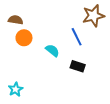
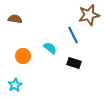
orange circle: (24, 38) -> (23, 56), moved

